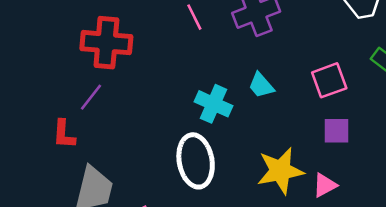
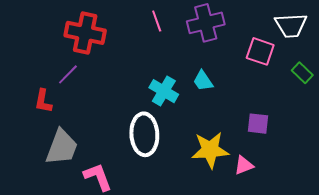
pink square: (329, 80) -> (260, 51), moved, turned 32

